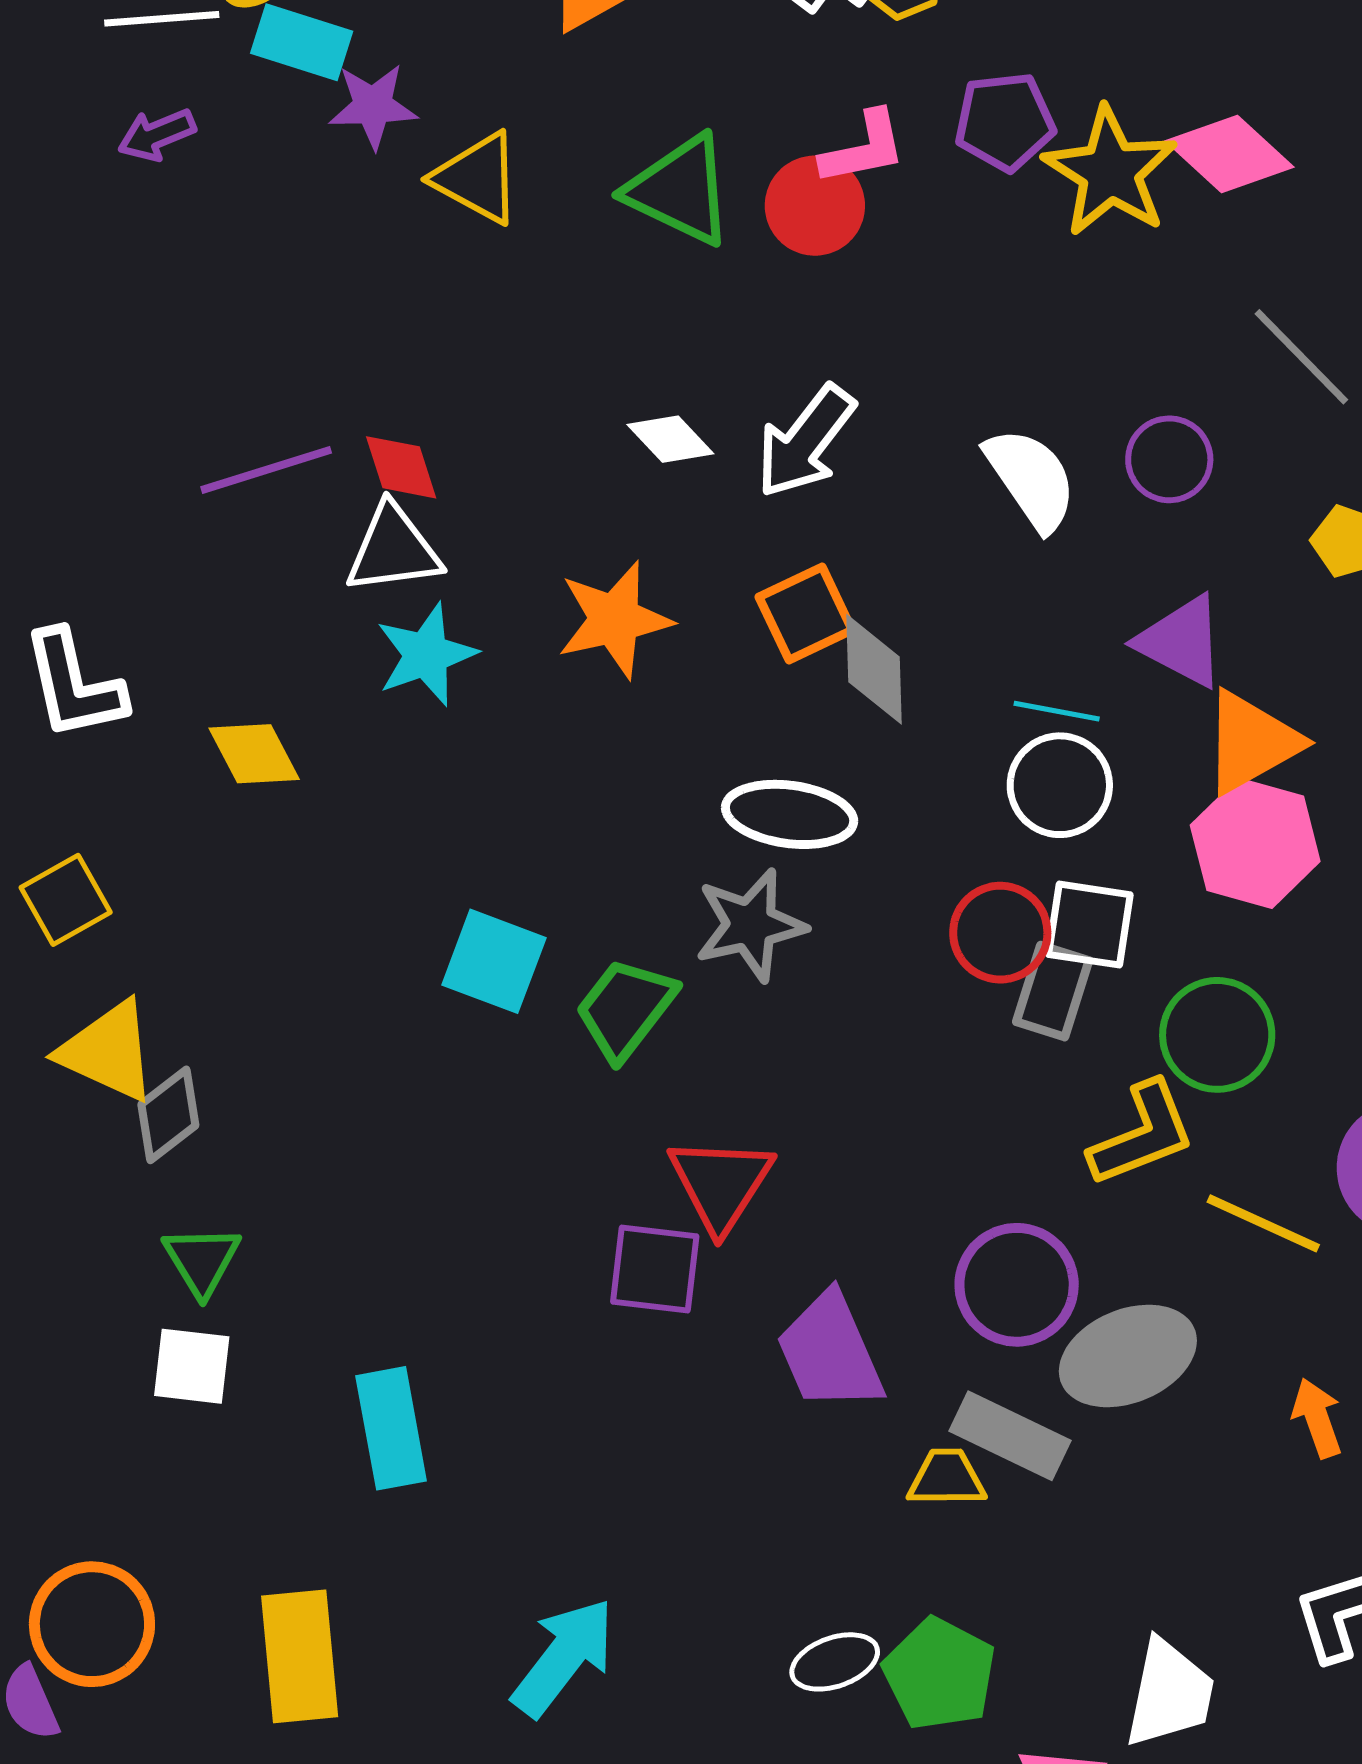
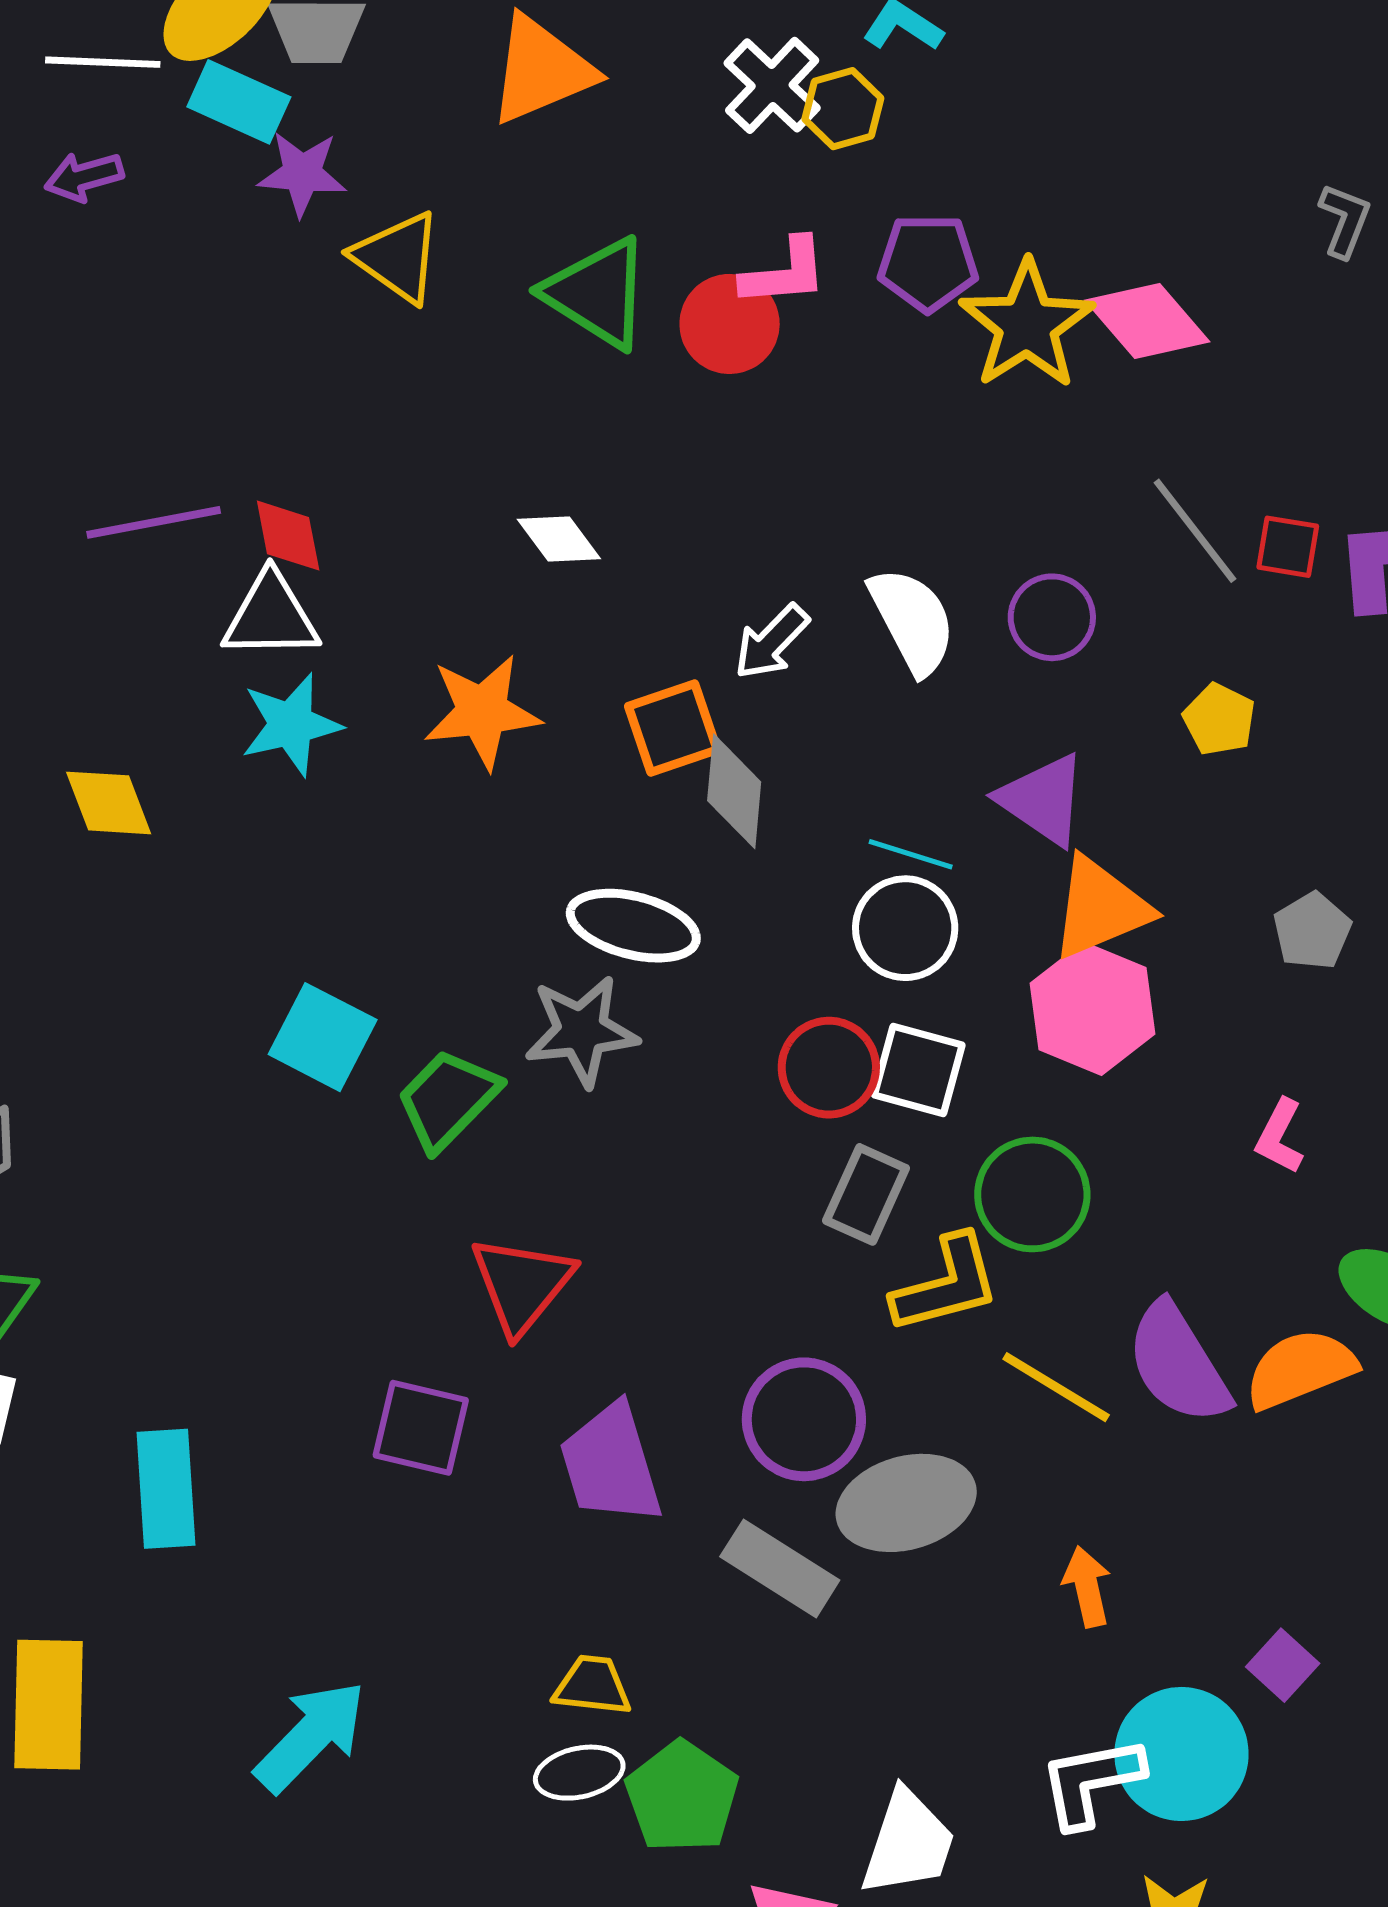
white arrow: (805, 442) -> (771, 642), moved, size x0.7
gray rectangle: (1053, 991) -> (866, 1194), moved
purple square: (655, 1269) -> (421, 1428), moved
yellow trapezoid: (947, 1478) -> (592, 1686), moved

